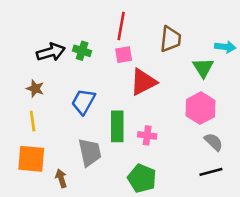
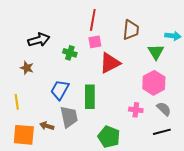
green cross: (82, 51) -> (70, 53), moved
blue trapezoid: (83, 102) -> (60, 90), moved
yellow line: (33, 121) -> (17, 102), moved
pink cross: (147, 135) -> (136, 110), moved
orange square: (31, 159) -> (24, 135), moved
brown arrow: (61, 178) -> (47, 126), moved, turned -56

